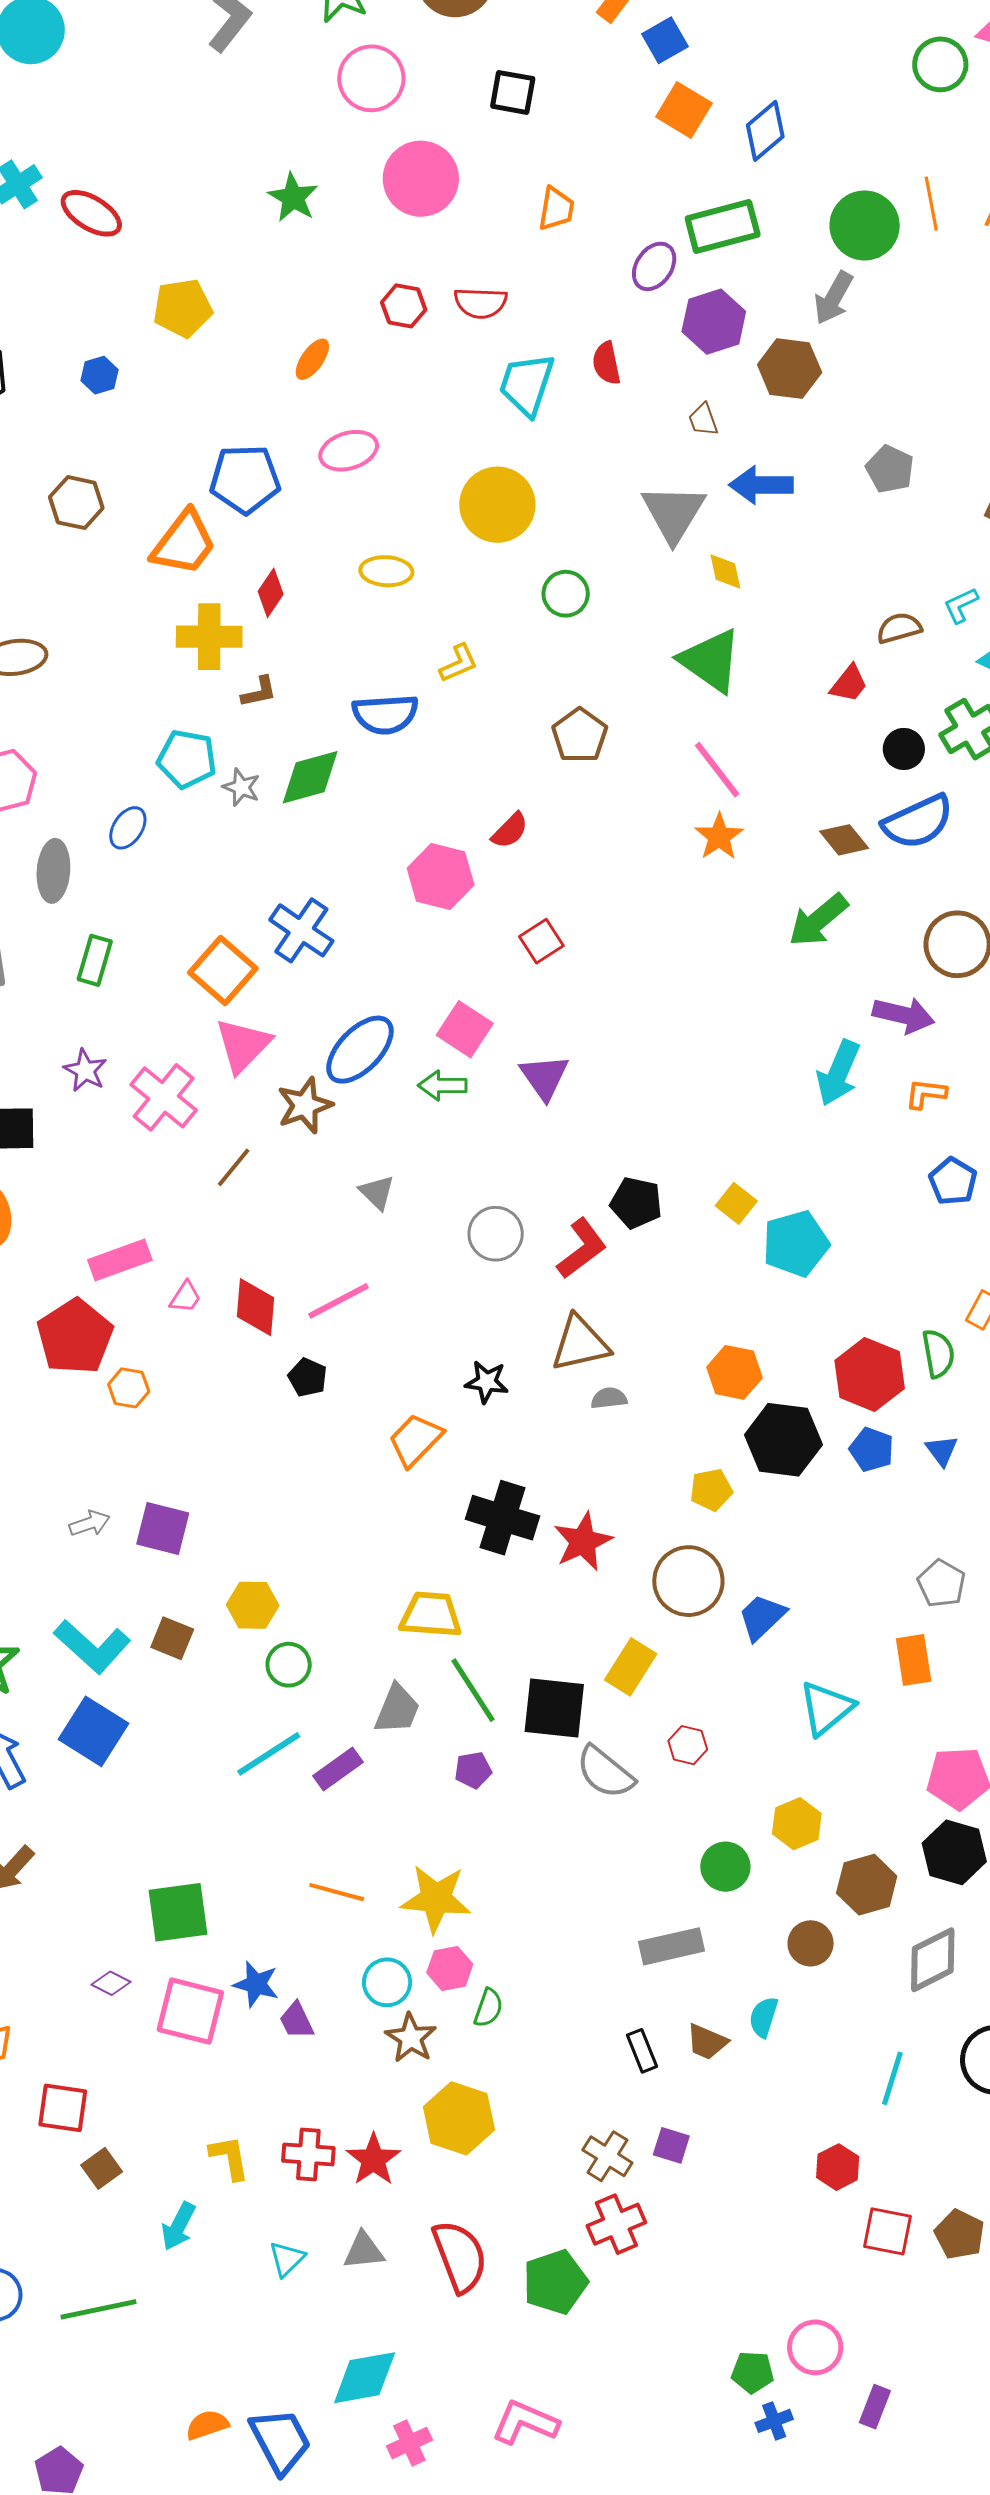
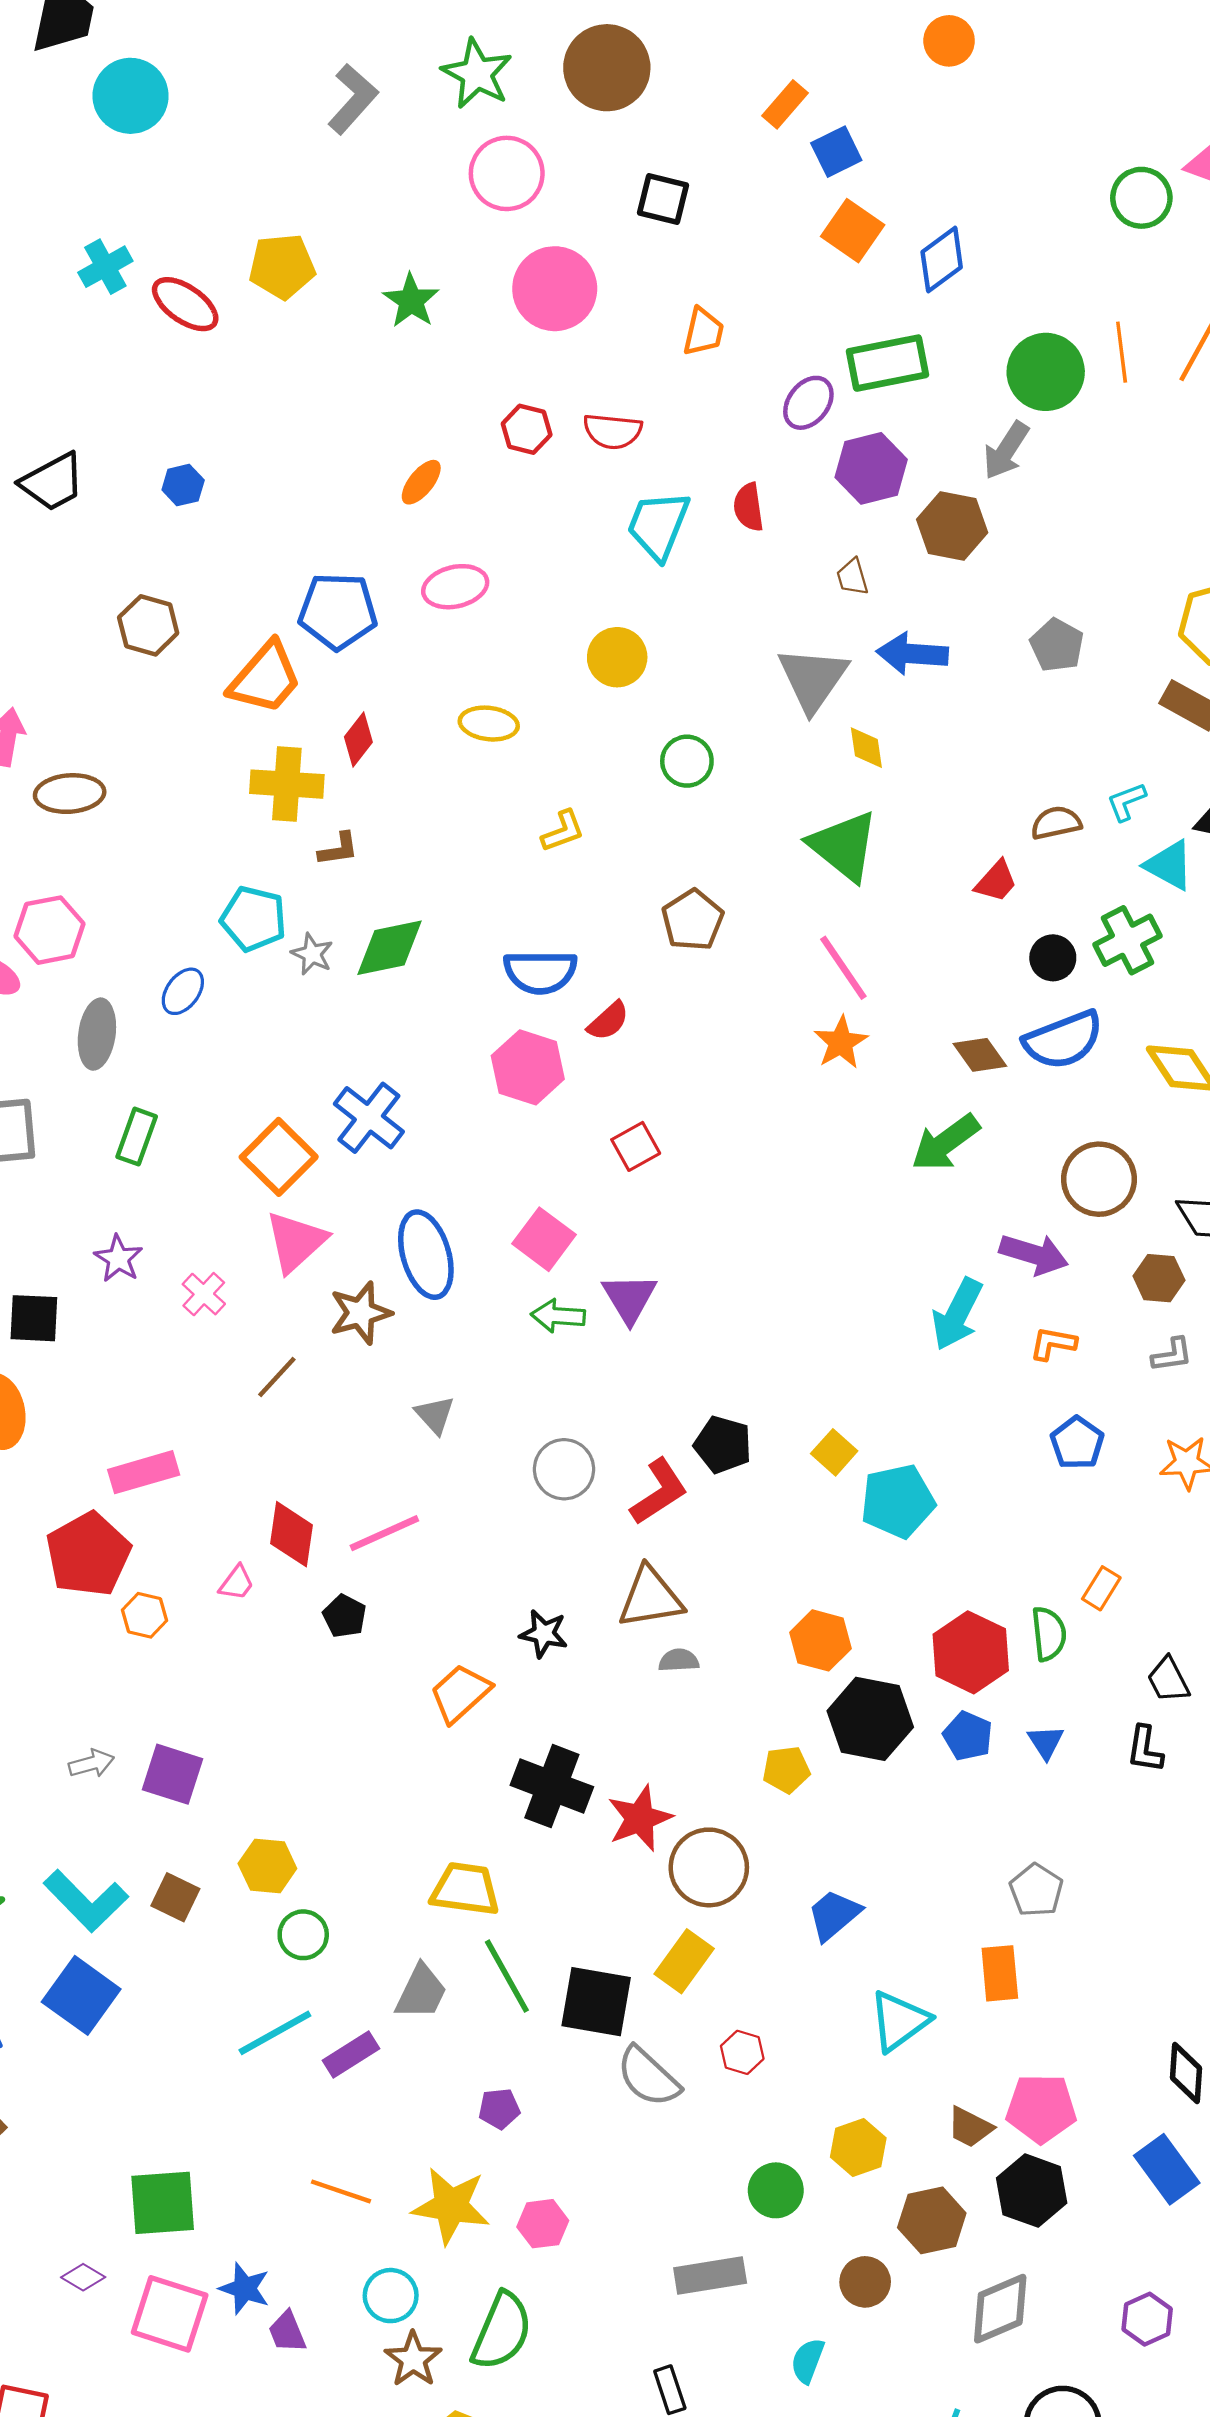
yellow pentagon: (183, 308) -> (282, 266), moved
yellow circle: (497, 505) -> (617, 657), size x0.7
blue semicircle: (385, 714) -> (540, 972), moved
blue ellipse: (360, 1050) -> (426, 1255), turned -64
green arrow: (442, 1085) -> (558, 1316), moved
pink cross: (164, 1097) -> (204, 1294), size x0.6
pink trapezoid: (185, 1297) -> (237, 1583), moved
brown circle: (688, 1581) -> (709, 1867), moved
purple pentagon: (473, 1770) -> (499, 2109), moved
pink hexagon: (450, 1968) -> (543, 2224), moved
green semicircle: (488, 2008) -> (502, 2331), size x1.8
brown trapezoid: (707, 2042) -> (970, 2127), moved

